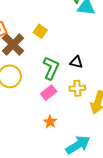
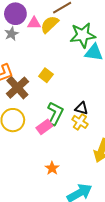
yellow cross: (77, 88) -> (80, 122), moved, turned 35
pink rectangle: (49, 93) -> (44, 127), moved

